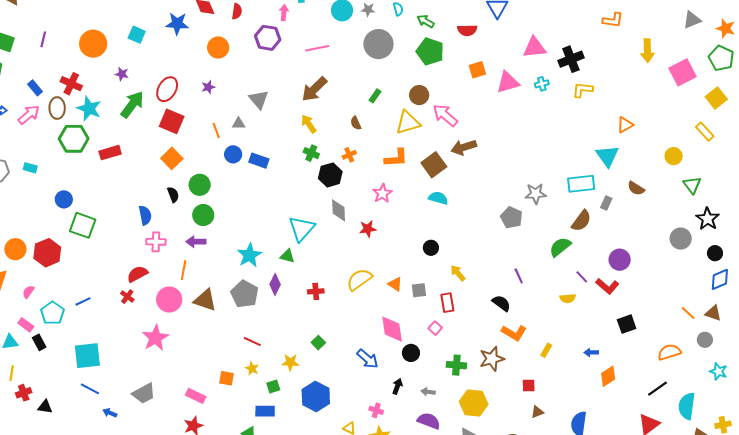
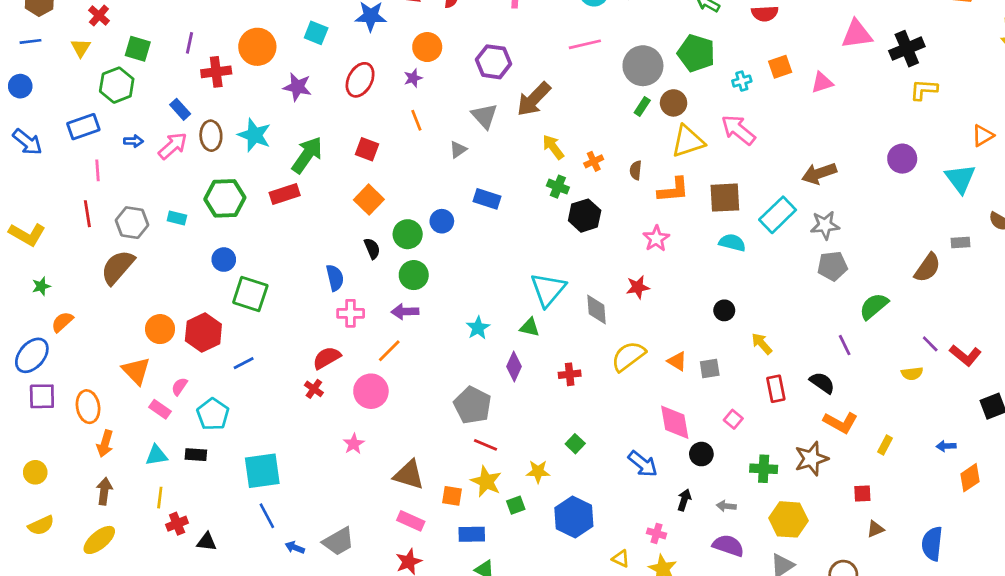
purple hexagon: (268, 38) -> (494, 62), moved
gray circle: (378, 44) -> (643, 66), moved
pink line: (317, 48) -> (585, 44), moved
green pentagon: (430, 52) -> (696, 53), moved
purple star: (122, 74) -> (297, 87), size x1.5
pink triangle: (508, 82) -> (822, 82), size x0.7
red cross: (71, 84) -> (216, 72), moved, turned -30
cyan cross: (542, 84) -> (742, 81), moved
purple star: (208, 87) -> (413, 78), moved
red ellipse: (167, 89) -> (360, 80), moved
brown arrow: (314, 89) -> (534, 99), moved
brown circle: (419, 95) -> (674, 103), moved
green arrow: (132, 105) -> (307, 155), moved
red square: (172, 121) -> (367, 149), size x0.7
brown semicircle: (356, 123) -> (636, 170), moved, turned 32
gray triangle: (239, 124) -> (458, 149), turned -32
orange line: (216, 131) -> (416, 120), moved
green hexagon: (74, 139) -> (225, 198), moved
brown arrow: (464, 147) -> (819, 173), moved
blue circle: (233, 154) -> (442, 221), moved
orange cross: (349, 155) -> (594, 161), moved
brown square: (434, 165) -> (725, 198), turned 35
cyan rectangle: (581, 184) -> (778, 215), moved, turned -36
gray star: (536, 194) -> (825, 225), moved
gray rectangle: (606, 203) -> (961, 242), turned 64
gray diamond: (339, 210) -> (597, 310), moved
gray pentagon: (511, 218) -> (832, 266), turned -30
green semicircle: (560, 247) -> (874, 306), moved
cyan star: (249, 255) -> (478, 328), size x0.7
purple circle: (620, 260) -> (902, 159), moved
orange line: (184, 270) -> (389, 351), turned 36
gray pentagon: (245, 294) -> (473, 405), moved
brown triangle: (205, 300) -> (409, 475), moved
blue line: (83, 301) -> (244, 363), moved
red rectangle: (447, 303) -> (776, 389), moved
pink rectangle: (26, 325) -> (160, 409), moved
pink star: (155, 338) -> (354, 444), size x0.6
black rectangle: (39, 342) -> (196, 455), turned -56
yellow star: (252, 368) -> (486, 482), size x1.6
blue line: (90, 389) -> (267, 516), turned 36
gray trapezoid: (144, 393) -> (338, 541), moved
blue rectangle: (265, 411) -> (472, 534), moved

